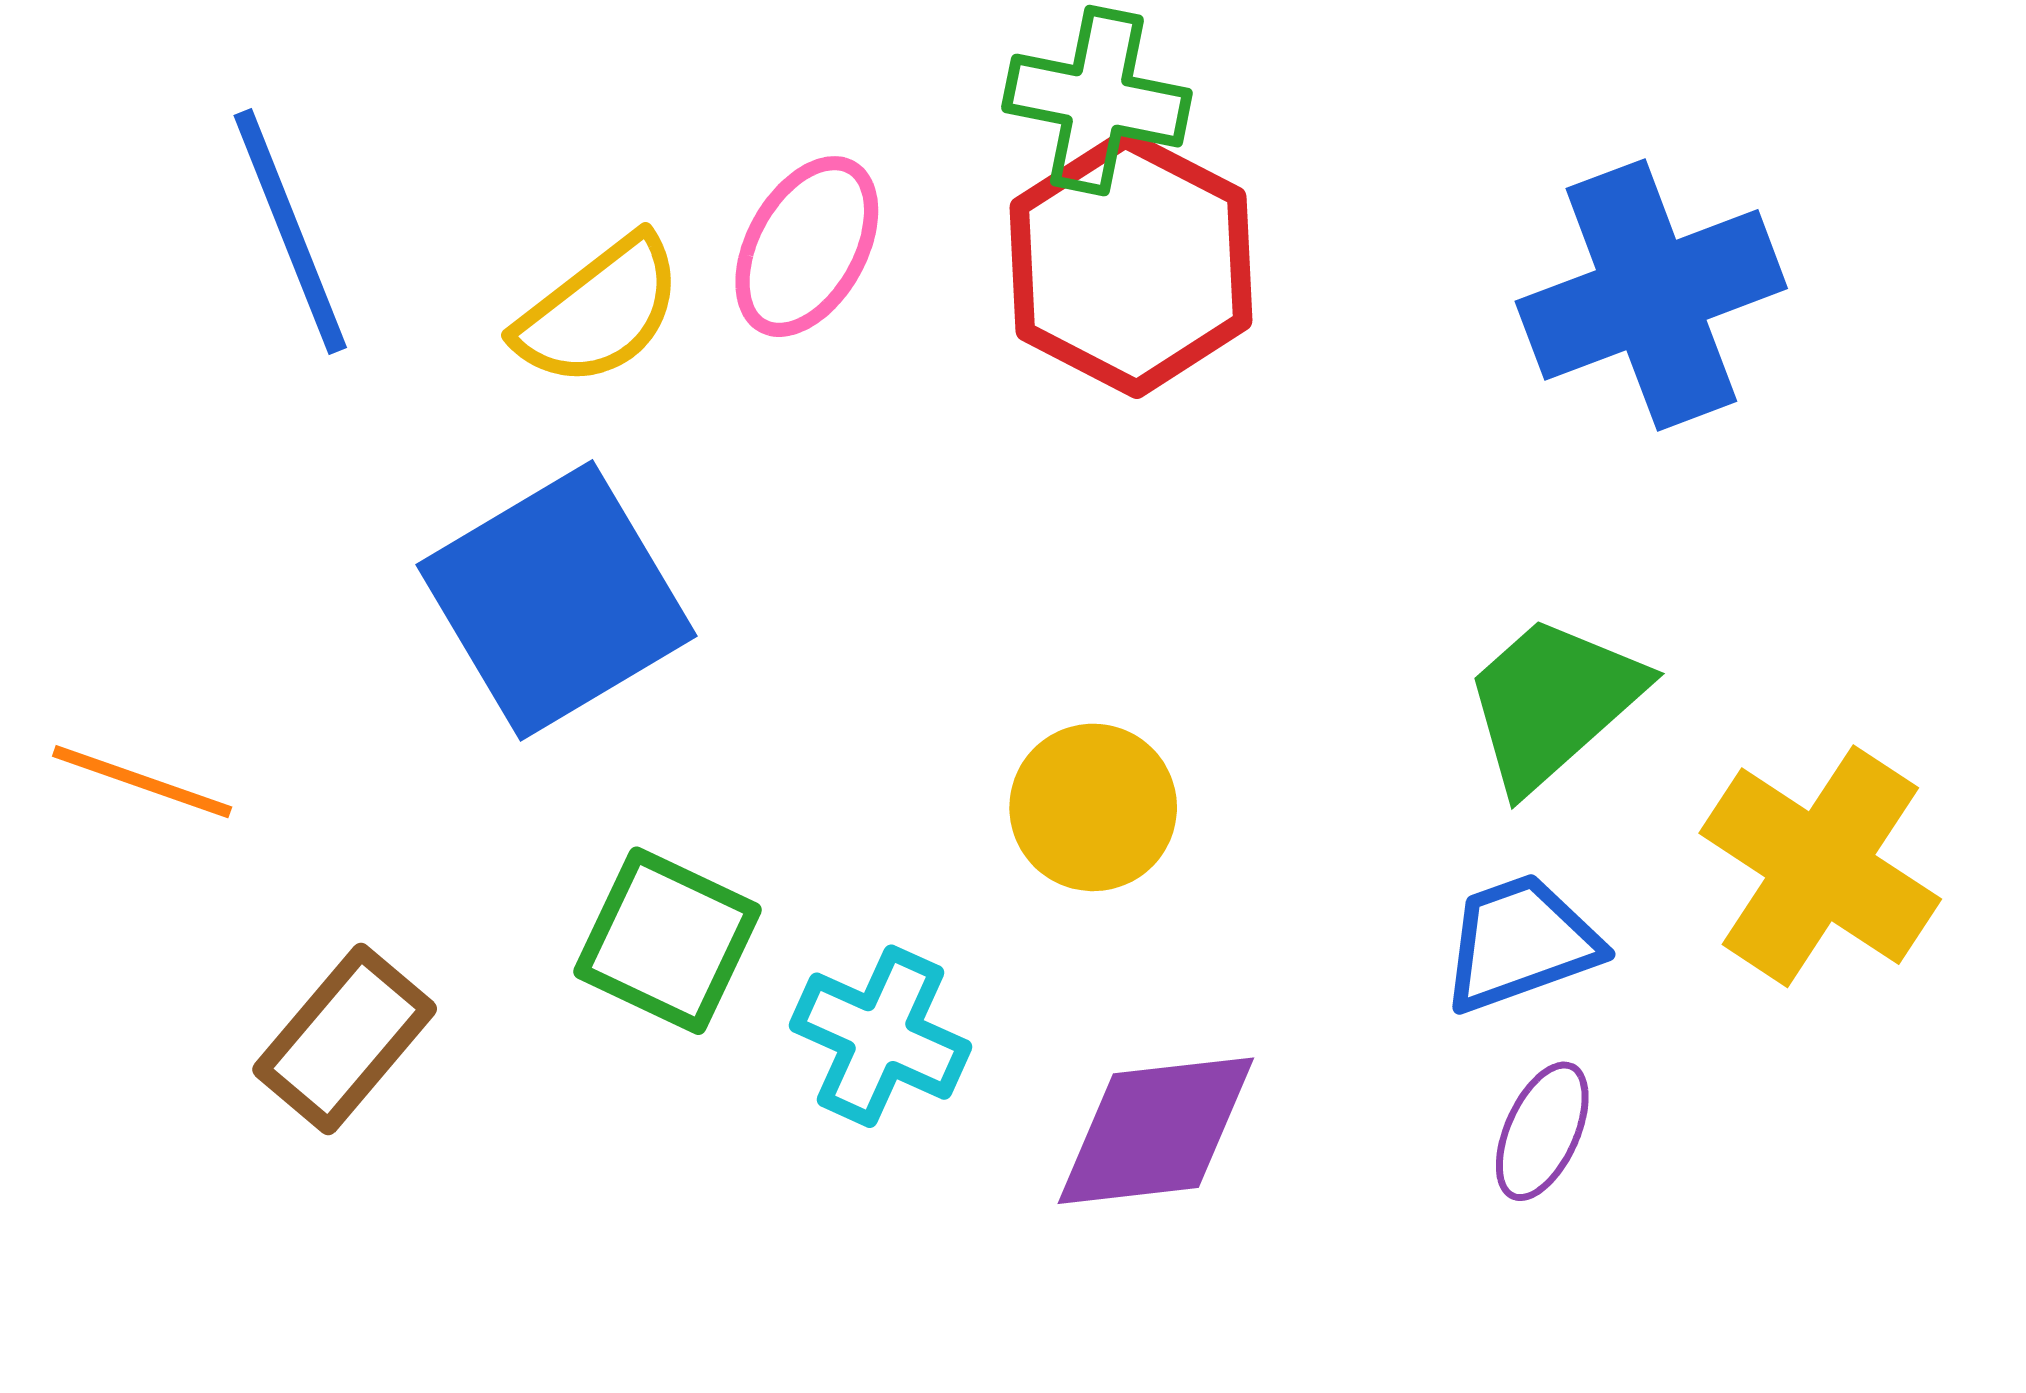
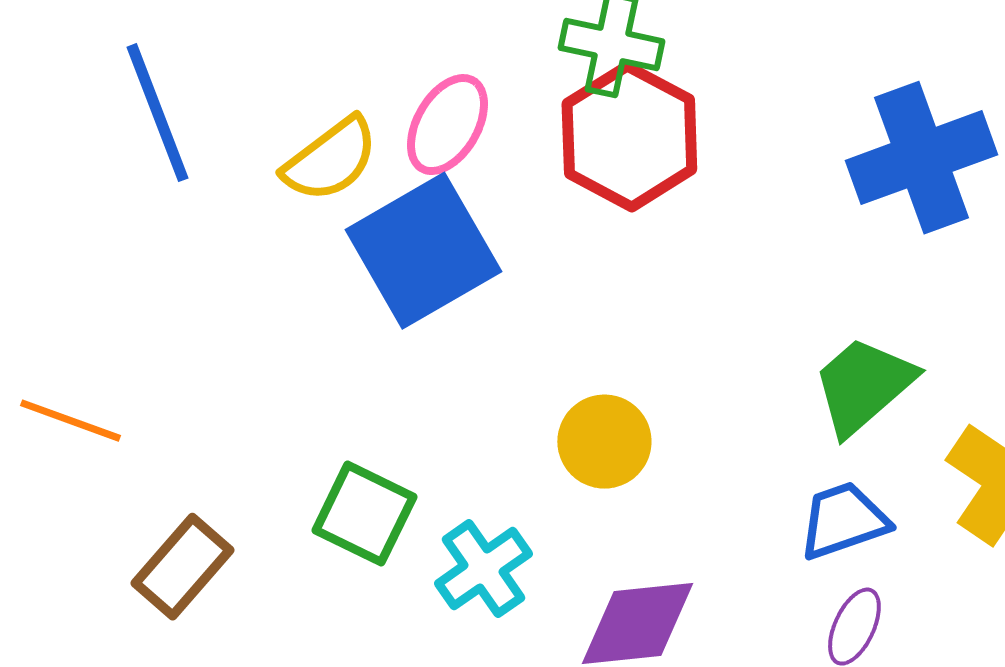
blue square: (556, 600) -> (423, 251), moved
cyan cross: (881, 1036) -> (483, 569), turned 30

